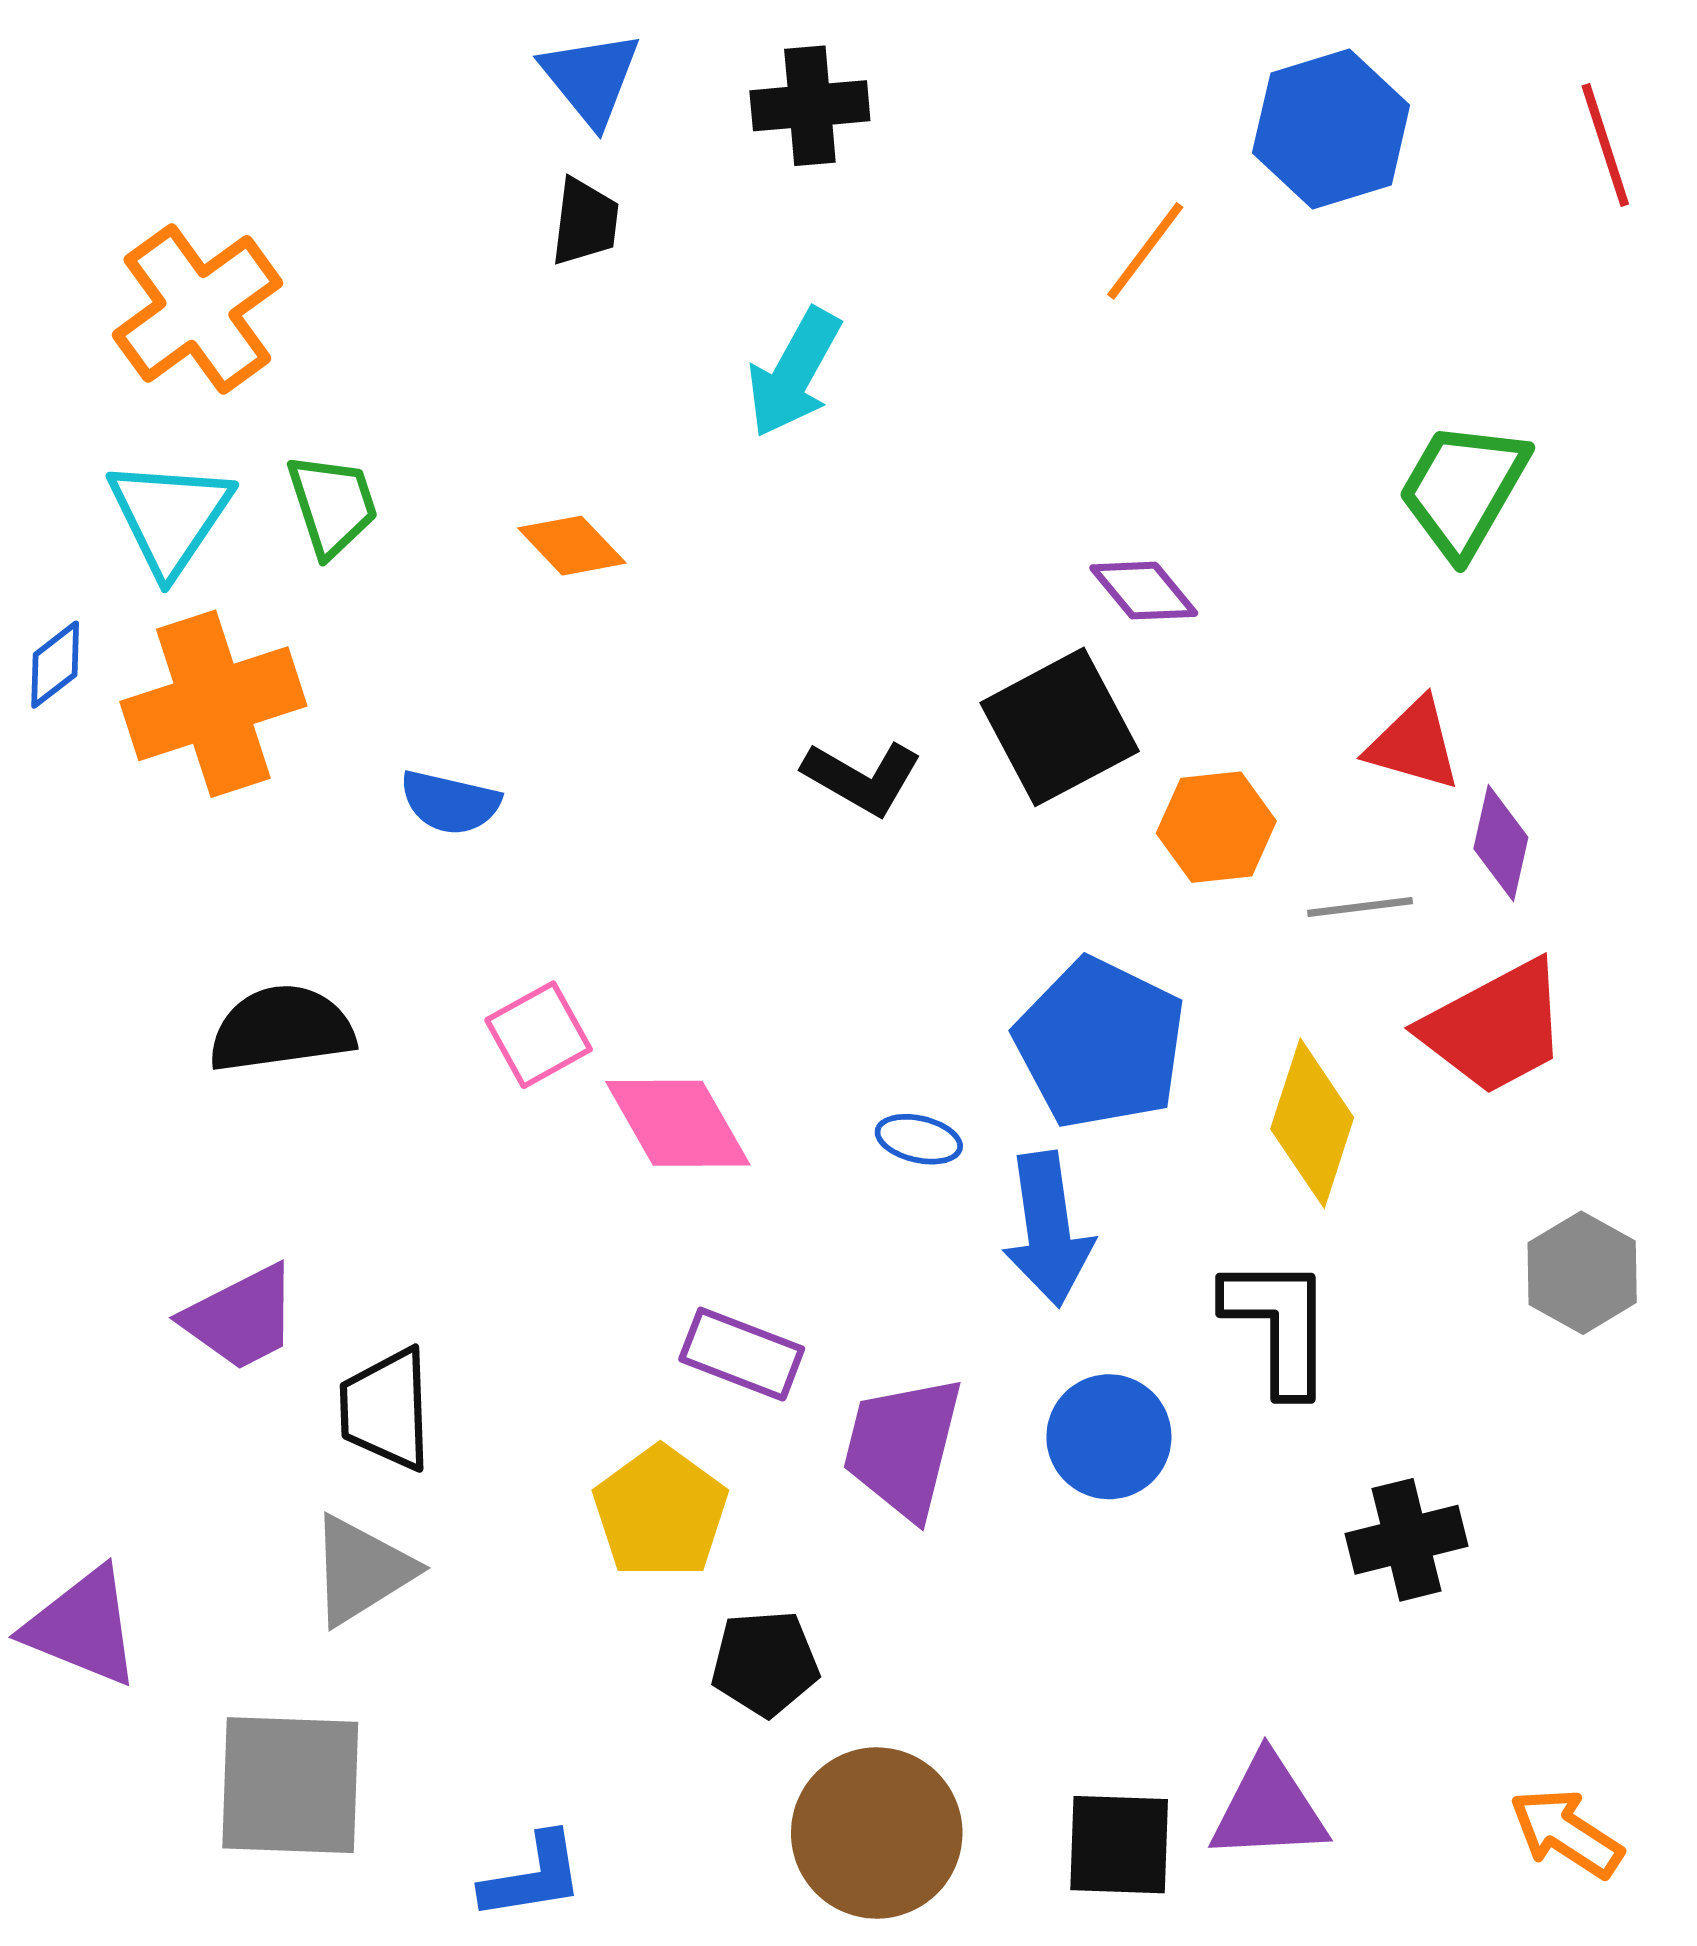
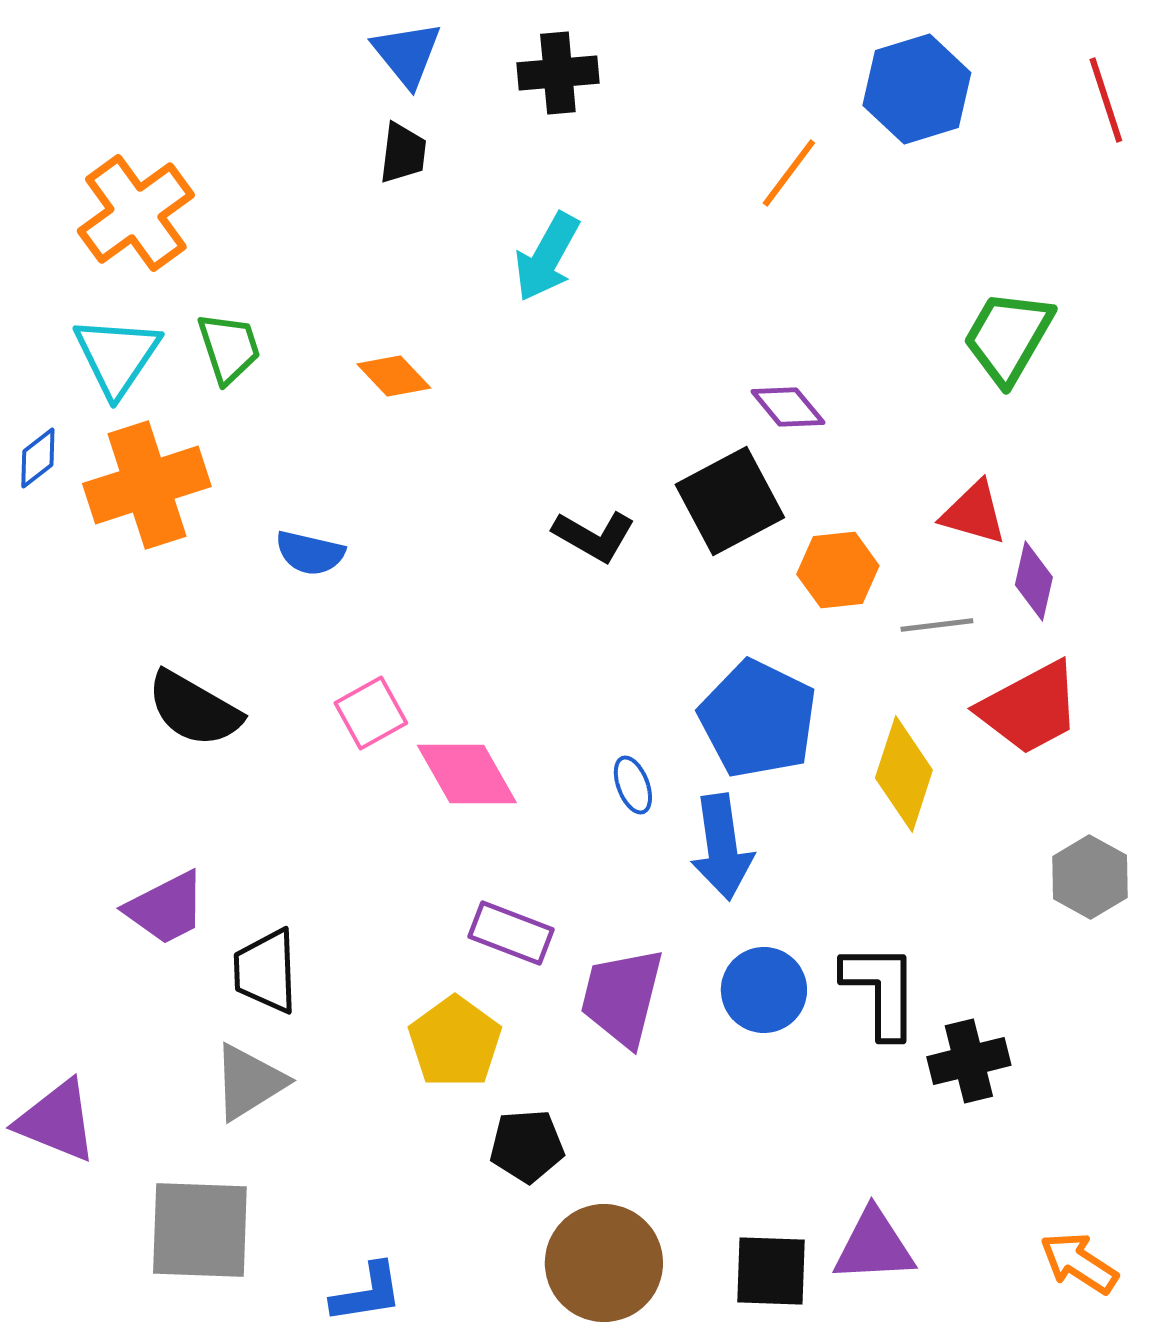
black semicircle: (282, 1029) -> (194, 709), turned -142
blue ellipse: (919, 1139) -> (633, 785), turned 56
black L-shape: (1279, 1325) -> (881, 990), moved

